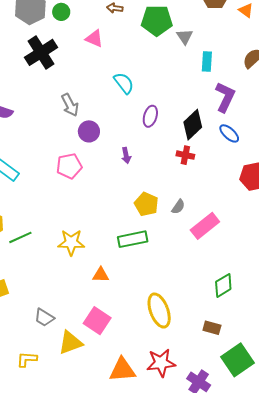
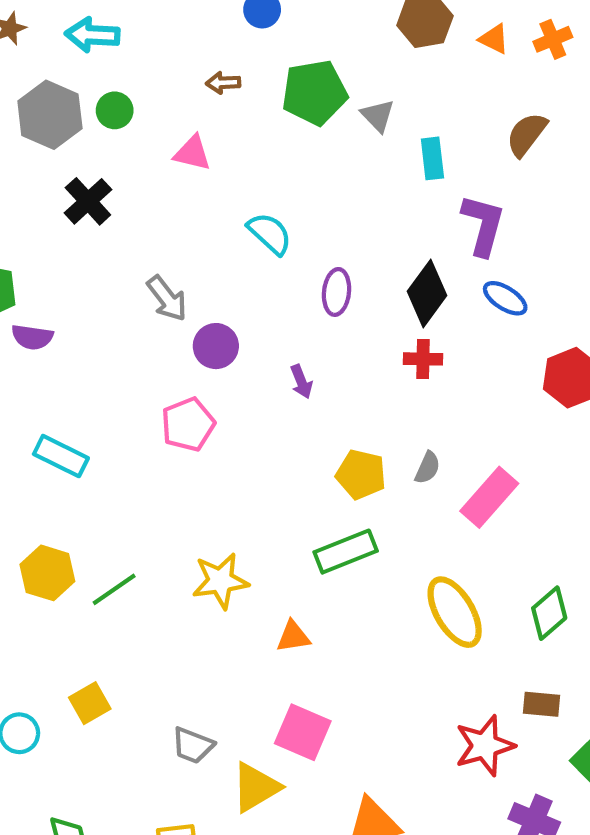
black cross: (41, 52) -> (88, 201), size x0.7
yellow ellipse: (159, 311) -> (455, 612), moved
red star: (161, 363) -> (485, 746), moved

